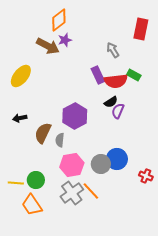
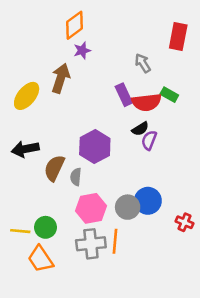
brown arrow: (48, 46) -> (61, 78), moved, turned -100
black arrow: (20, 118) -> (25, 149), size x1.5
orange line: (91, 191) -> (115, 241), turned 48
gray cross: (72, 193) -> (91, 244), turned 30

